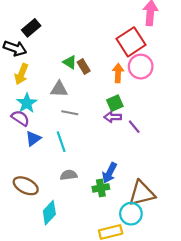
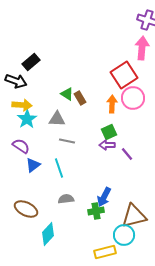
yellow arrow: (21, 74) -> (22, 105), turned -108
cyan star: (27, 103) -> (27, 119), moved

